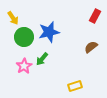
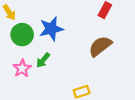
brown semicircle: (91, 47) -> (100, 46), size x1.5

